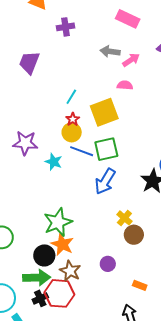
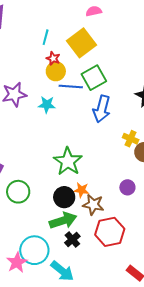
orange star: (62, 244) -> (81, 190), moved, size x0.7
red hexagon: (59, 293) -> (110, 232), moved

